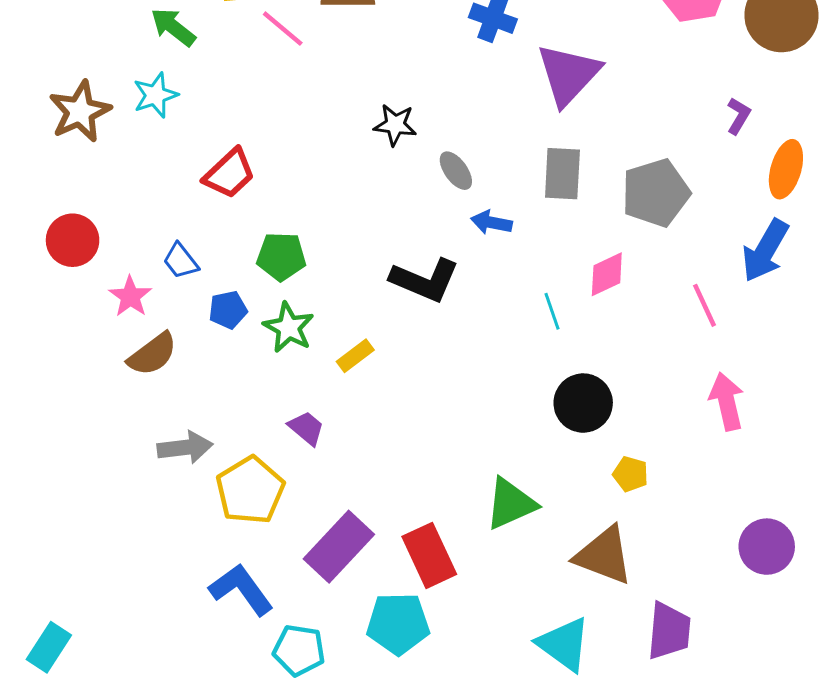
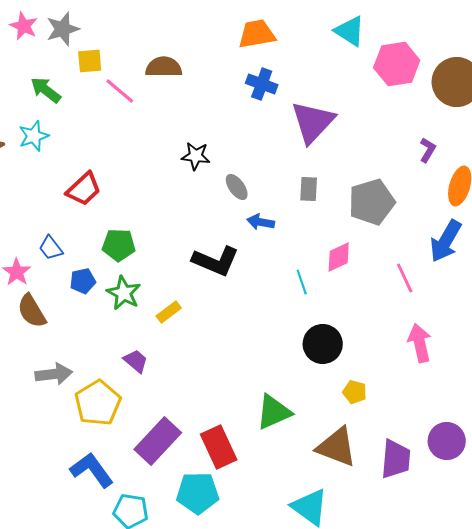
gray rectangle: (562, 174) -> (309, 189), size x0.7
brown semicircle: (152, 354) -> (32, 311), turned 96
purple trapezoid: (669, 631) -> (396, 459), moved

